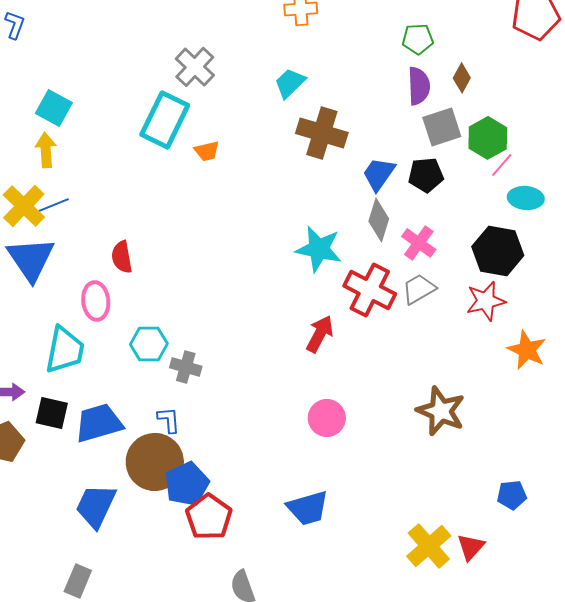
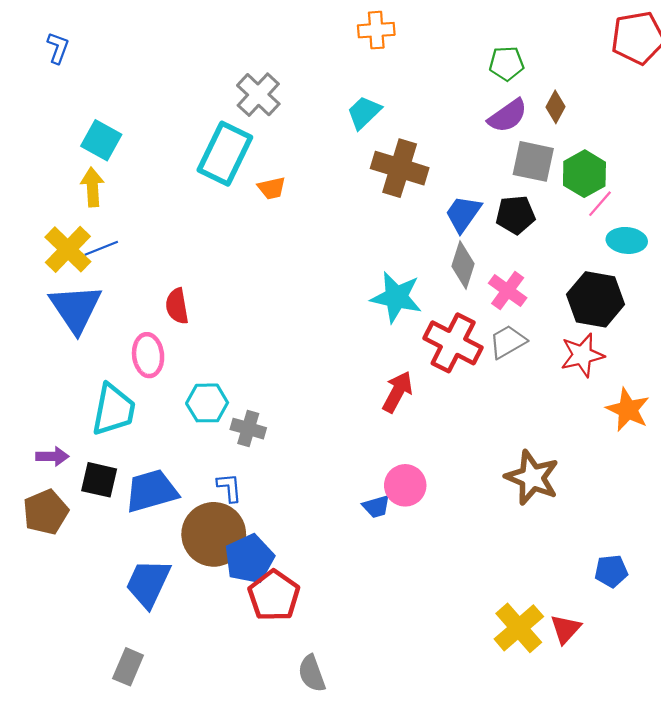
purple semicircle: (419, 86) -> (508, 116), turned 57
gray square: (442, 127) -> (533, 161), turned 30
blue trapezoid: (308, 508) -> (376, 507), moved, size x0.6

